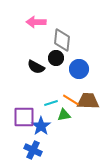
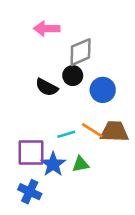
gray diamond: (62, 40) -> (81, 52), turned 60
green triangle: (64, 115) -> (81, 164), moved
blue cross: (33, 150) -> (30, 192), moved

